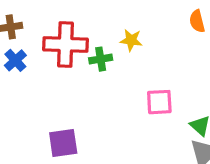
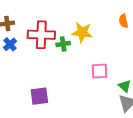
yellow star: (131, 40) -> (82, 32), size x1.5

